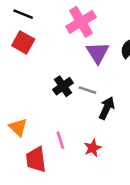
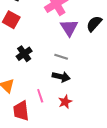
black cross: (63, 86) -> (24, 54), moved
black arrow: (107, 108) -> (61, 77), moved, turned 78

